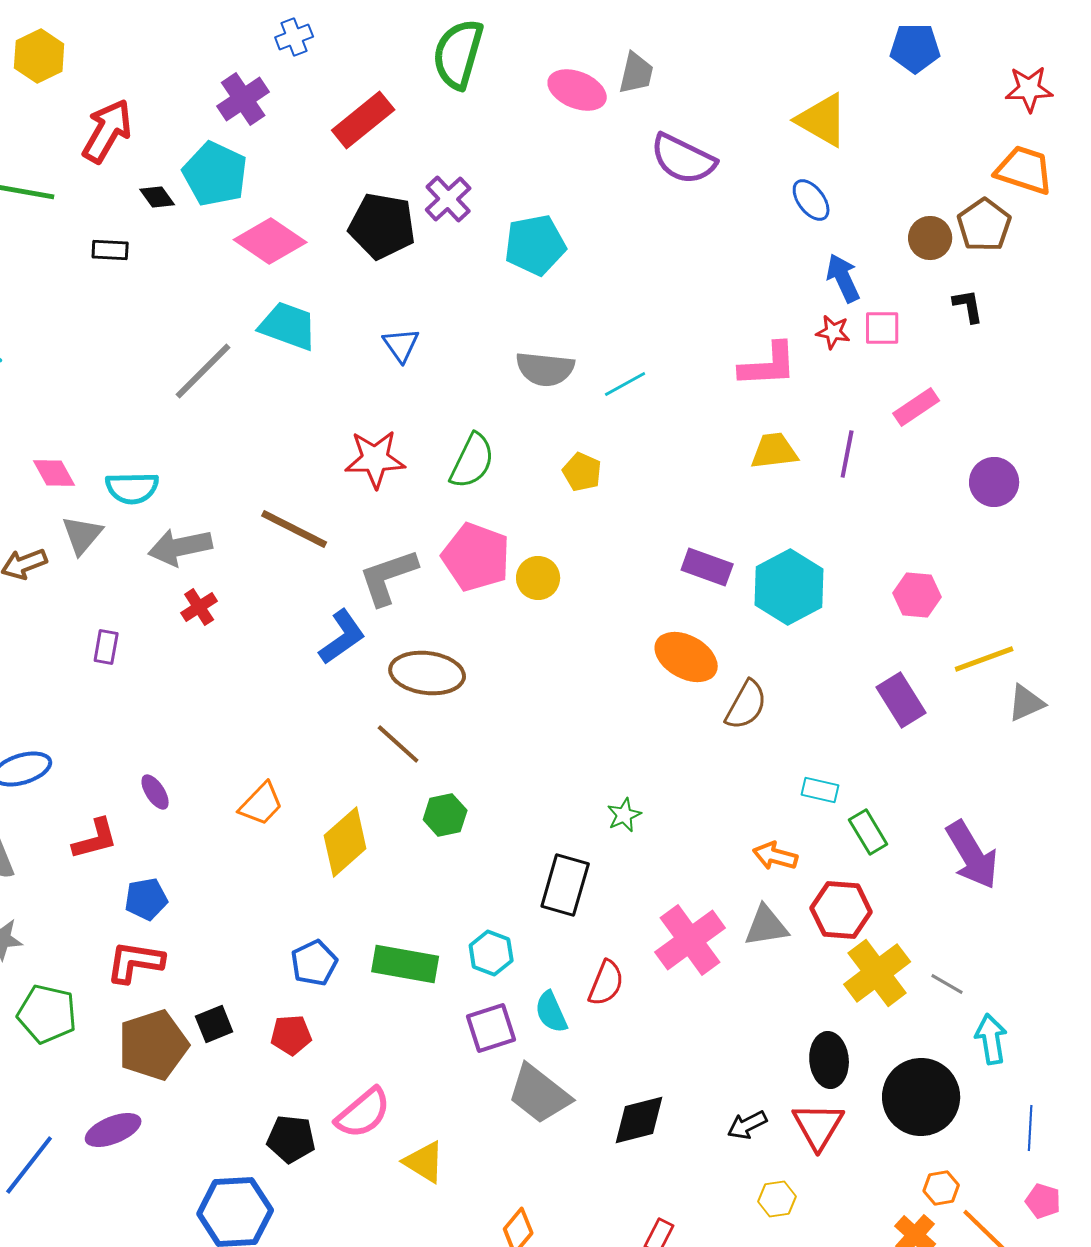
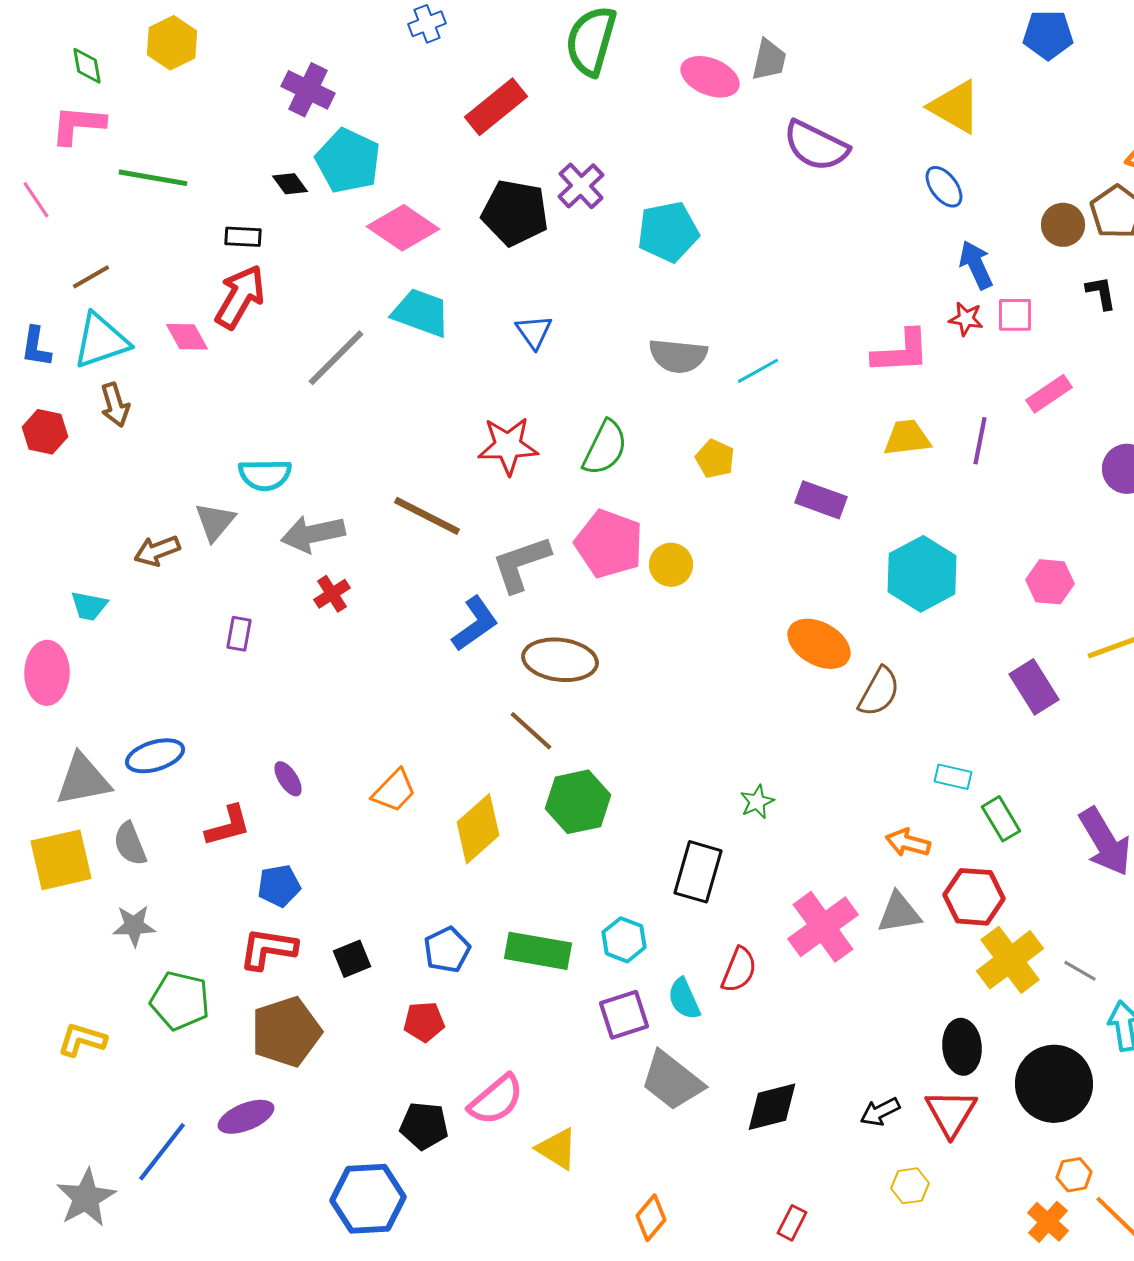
purple cross: (243, 99) -> (308, 90), moved, turned -30
red arrow: (107, 131) -> (240, 297), moved
pink diamond: (54, 473) -> (187, 337), moved
purple rectangle: (707, 567) -> (821, 500), moved
green hexagon: (445, 815) -> (578, 802), size x1.5
black square: (214, 1024) -> (352, 959), moved

